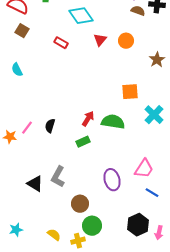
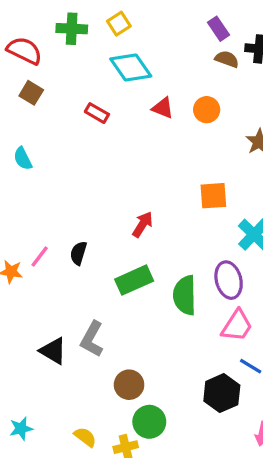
red triangle: (100, 40) -> (163, 108), turned -48
red arrow: (88, 119) -> (143, 224), moved
green semicircle: (113, 122) -> (185, 295), moved, turned -100
green rectangle: (83, 142) -> (134, 280), size x1.5
purple ellipse: (112, 180) -> (229, 280), moved
black hexagon: (138, 225) -> (222, 393), moved

